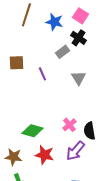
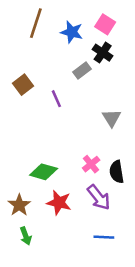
brown square: (16, 63) -> (23, 85), turned -35
gray triangle: (78, 78) -> (112, 118), moved
purple arrow: (75, 151) -> (99, 197), turned -80
brown star: (13, 157) -> (19, 205), turned 30

